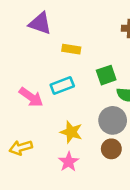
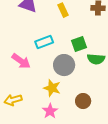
yellow rectangle: (71, 49) -> (63, 10), moved, turned 56
cyan rectangle: (62, 85) -> (44, 42), moved
gray circle: (113, 120) -> (64, 65), moved

